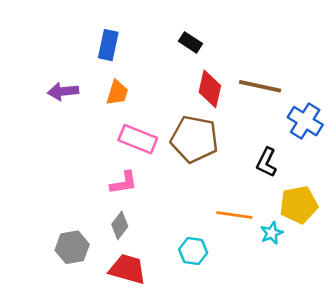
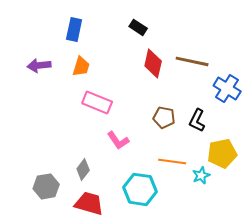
brown pentagon: (194, 139) -> (164, 117), moved, size x0.6
pink L-shape: (124, 183) -> (118, 140), moved, turned 65
cyan hexagon: (193, 251) -> (140, 189), size x1.5

